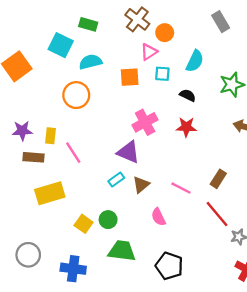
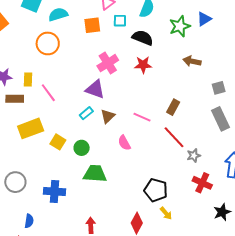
black semicircle: (188, 95) -> (143, 38), size x1.5
yellow square: (84, 224) -> (58, 142), moved
black pentagon: (169, 266) -> (156, 190), moved

